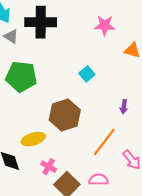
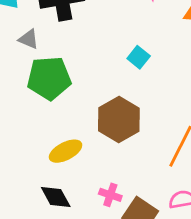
gray triangle: (11, 36) -> (29, 39), moved
yellow ellipse: (33, 139) -> (66, 151), moved

